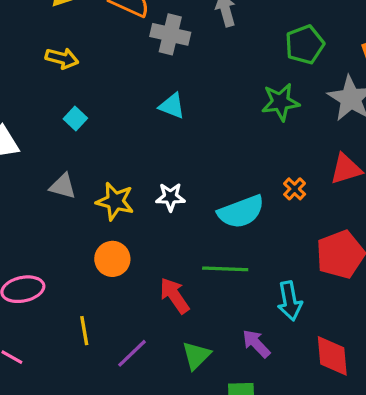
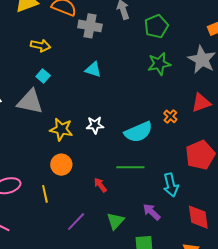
green pentagon: (305, 45) -> (156, 26), moved
yellow arrow: (62, 58) -> (40, 45), moved
cyan square: (75, 119) -> (43, 76), moved
gray triangle: (63, 186) -> (30, 102), moved, size x1.6
red arrow: (174, 296) -> (100, 185), size x0.7
yellow line: (84, 331) -> (45, 194), moved

